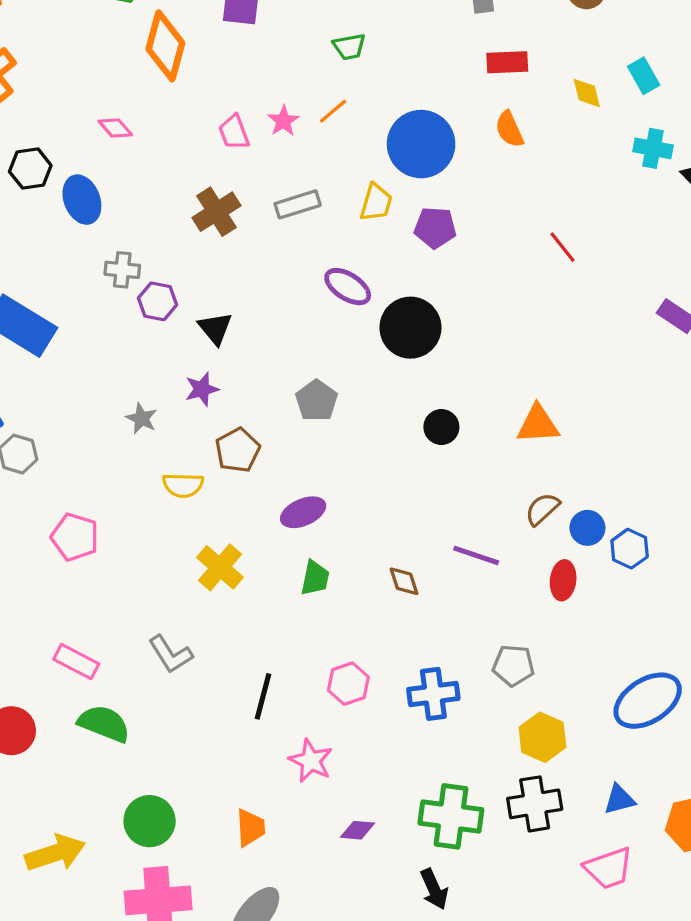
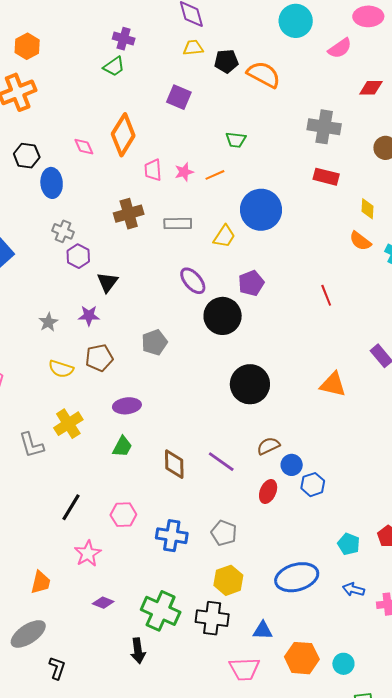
orange diamond: (165, 46) -> (123, 135), moved
orange semicircle: (509, 129) -> (360, 241), moved, turned -45
purple pentagon: (435, 228) -> (251, 283), moved, turned 30
orange triangle: (538, 424) -> (333, 385), moved
black circle: (441, 427) -> (250, 384), moved, size x1.8
brown diamond: (404, 581) -> (174, 464), size x1.4
gray L-shape: (171, 654) -> (31, 445), moved

